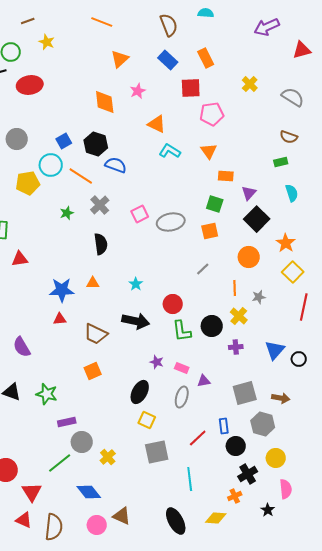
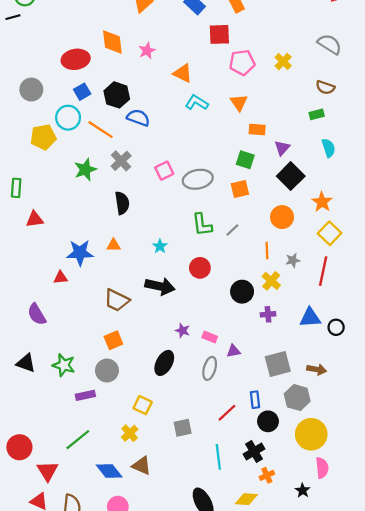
yellow cross: (250, 84) -> (283, 61), moved
red ellipse: (30, 85) -> (76, 59), moved
pink star: (138, 91) -> (147, 51), moved
orange diamond: (105, 102) -> (112, 42), moved
green star: (67, 213) -> (85, 170), size x1.5
red line: (304, 307) -> (323, 271), moved
red triangle: (60, 319) -> (61, 278), moved
green L-shape: (182, 331) -> (202, 225), moved
blue triangle: (275, 350) -> (310, 318), turned 45
yellow square: (147, 420) -> (143, 405), moved
gray circle: (82, 442) -> (107, 371), moved
gray square: (157, 452) -> (183, 428), size x0.7
yellow circle: (276, 458) -> (311, 434), size x1.5
black cross: (248, 474) -> (254, 452), moved
brown triangle: (122, 516) -> (142, 466), moved

